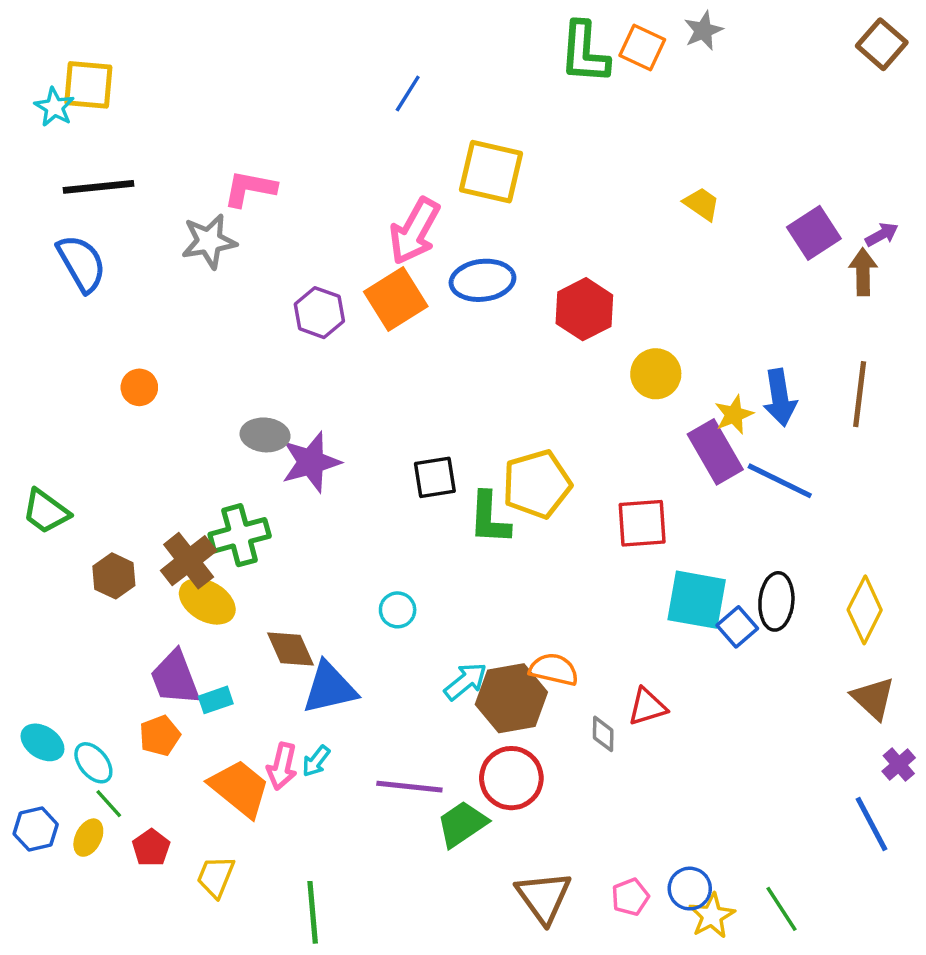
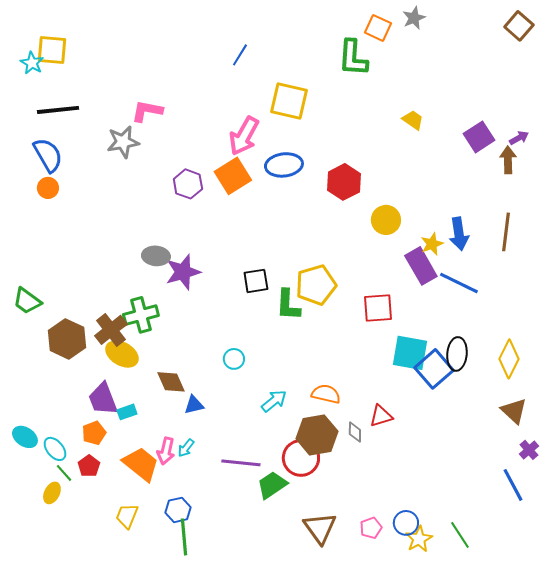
green L-shape: (584, 53) -> (353, 58), moved
orange circle: (139, 387) -> (48, 188), moved
brown hexagon: (114, 576) -> (67, 339), size x1.5
blue square: (737, 627) -> (434, 369), size x1.6
blue triangle: (330, 688) -> (194, 405), size x0.6
brown hexagon: (511, 698) -> (317, 435), moved
blue hexagon: (36, 829) -> (178, 510), moved
red pentagon: (151, 848) -> (89, 466), moved

